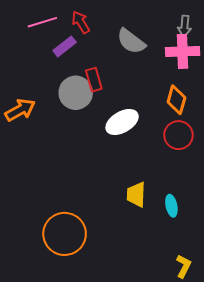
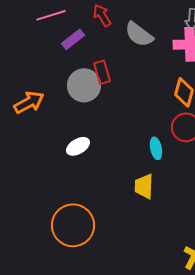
red arrow: (81, 22) -> (102, 15), moved
white ellipse: (122, 122) -> (78, 146), moved, size x0.7
cyan ellipse: (171, 206) -> (156, 148), moved

